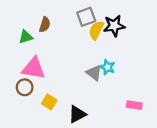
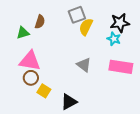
black star: (114, 26) -> (120, 23), moved
cyan star: (107, 67) -> (114, 39), moved
brown circle: (25, 87) -> (31, 78), moved
pink rectangle: (134, 105) -> (121, 67), moved, size x1.6

